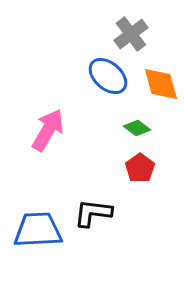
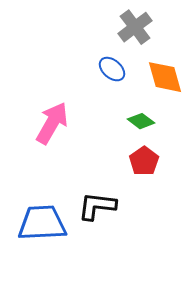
blue ellipse: (108, 76) -> (112, 69), size x0.7

